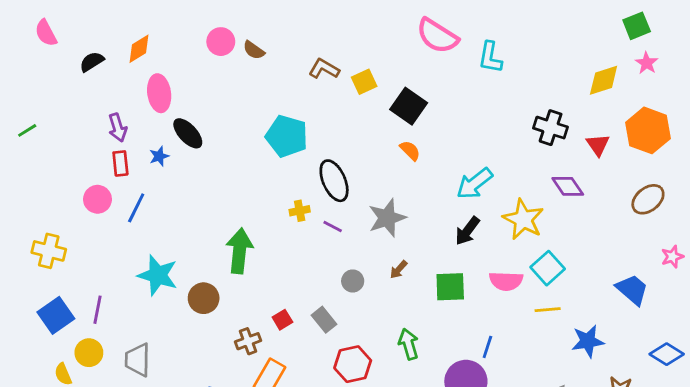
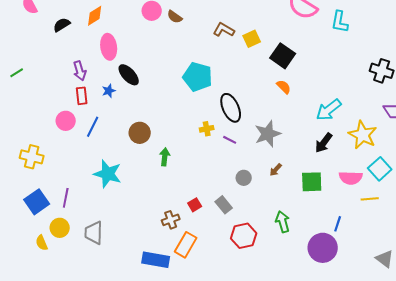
green arrow: (239, 251) -> (165, 157), size x0.6
brown circle: (204, 298) -> (140, 133), moved
yellow line: (548, 310) -> (370, 199), moved

